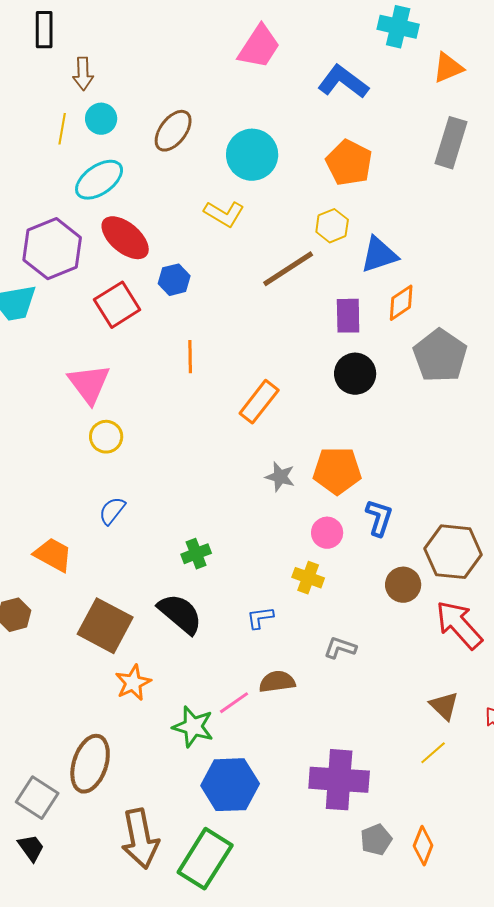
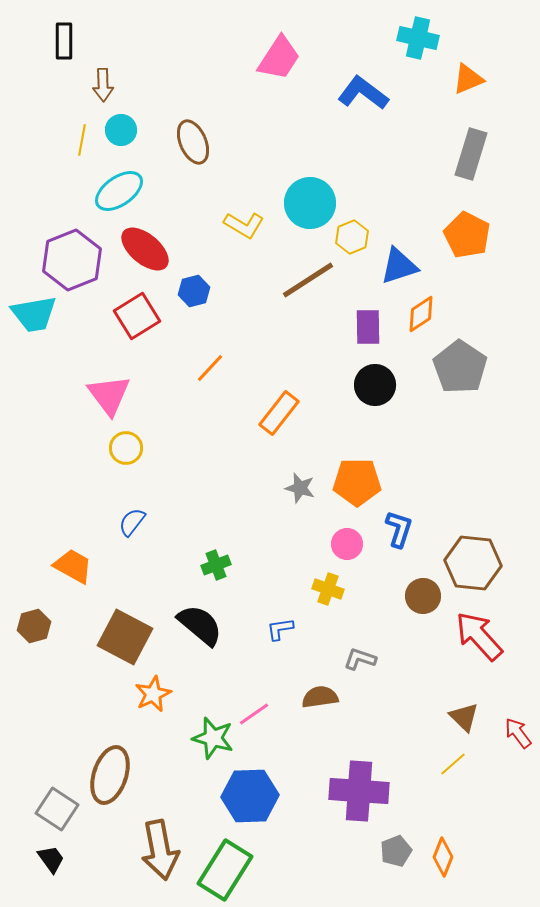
brown ellipse: (173, 131) -> (193, 142), turned -60
cyan circle: (252, 155) -> (310, 203), moved
orange pentagon: (349, 163) -> (467, 235), moved
orange line: (190, 357) -> (210, 368), turned 44
brown semicircle: (277, 682) -> (320, 697), moved

